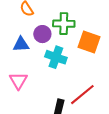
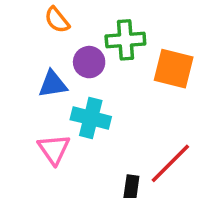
cyan cross: (56, 57) -> (91, 118), moved

